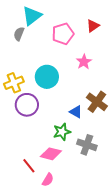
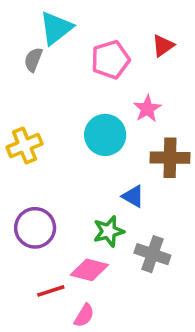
cyan circle: (47, 77) -> (105, 135), moved
brown cross: (97, 102) -> (170, 158), moved, turned -35
purple circle: (27, 105) -> (35, 228), moved
red line: (29, 166) -> (51, 291), turned -70

